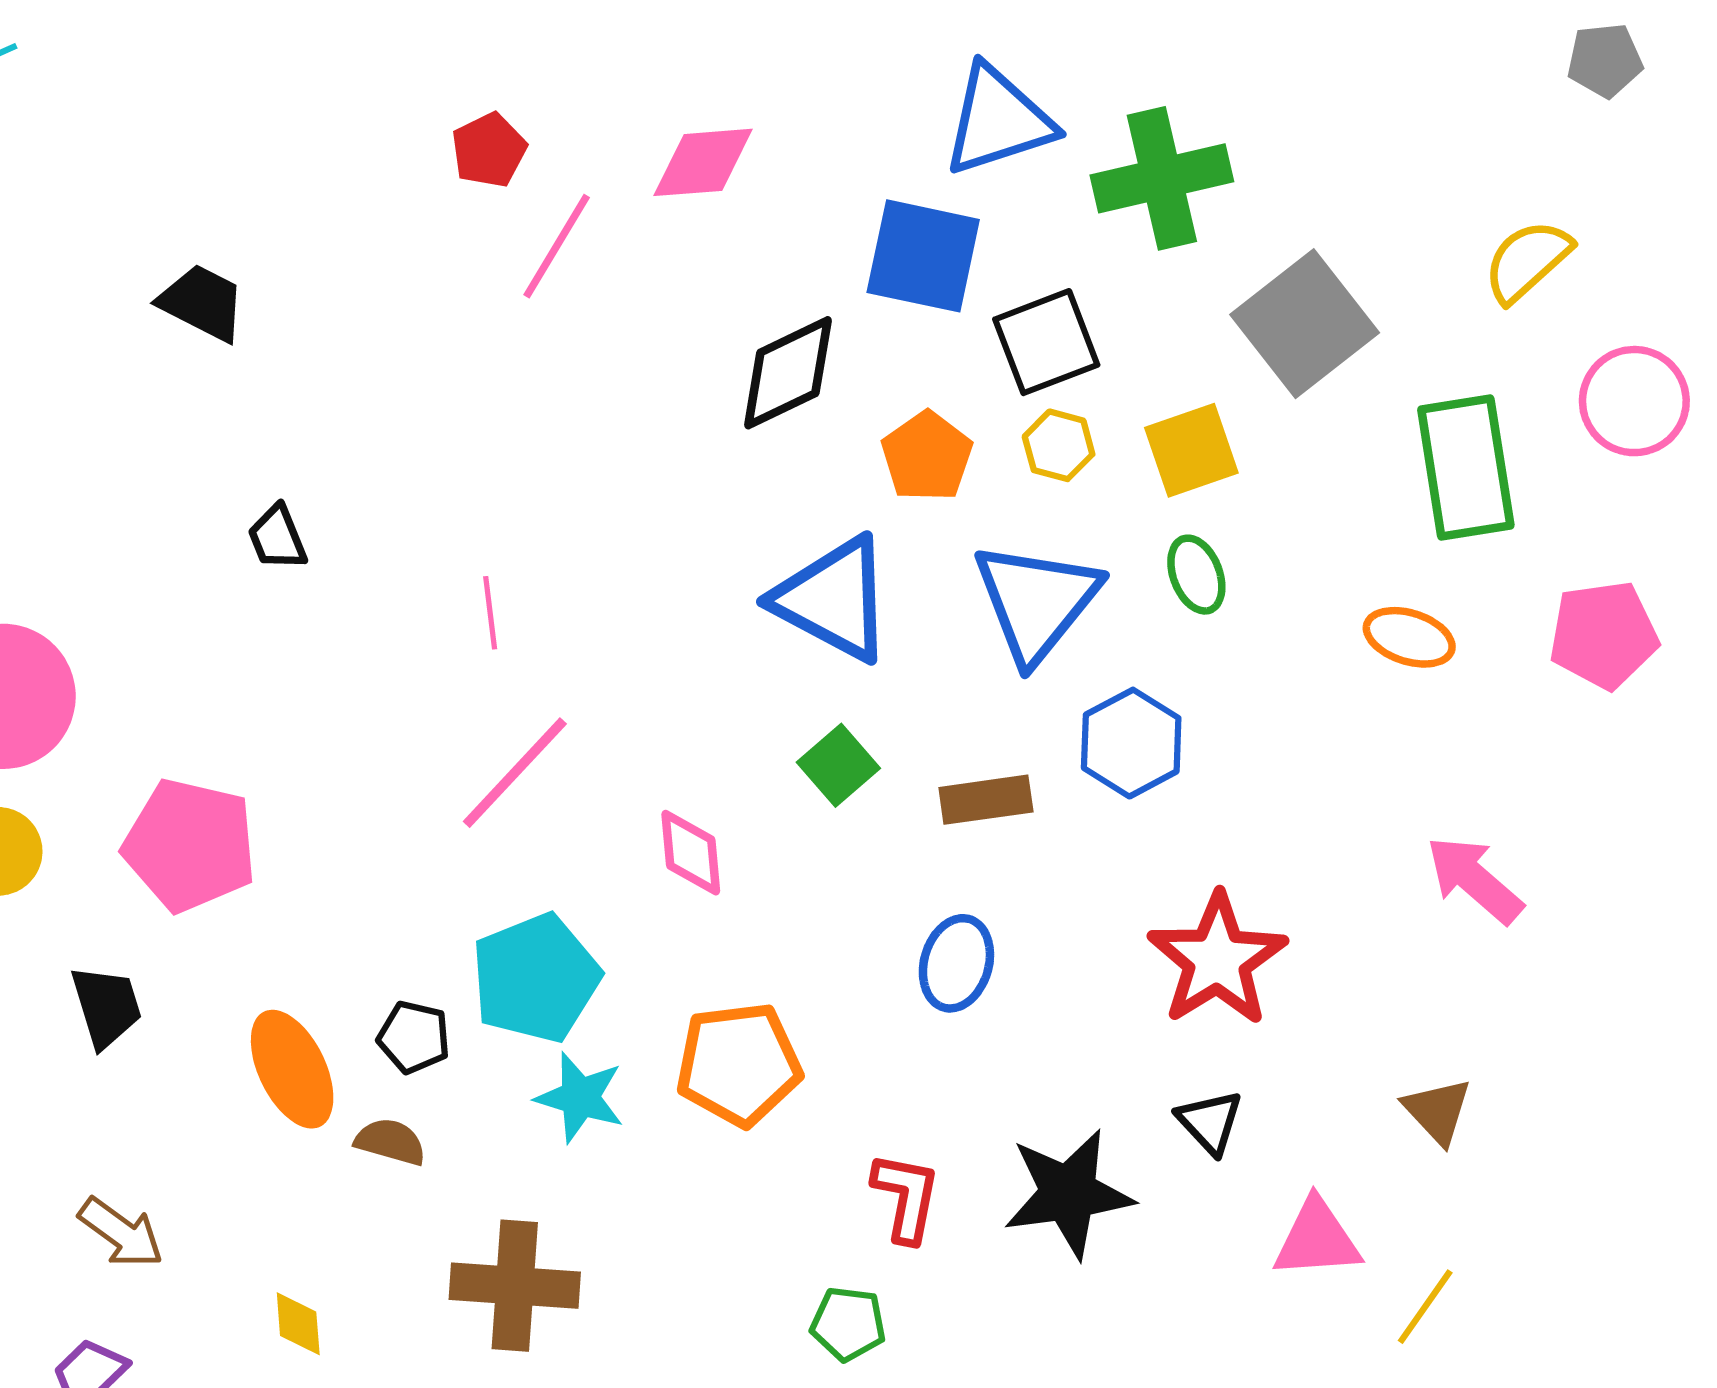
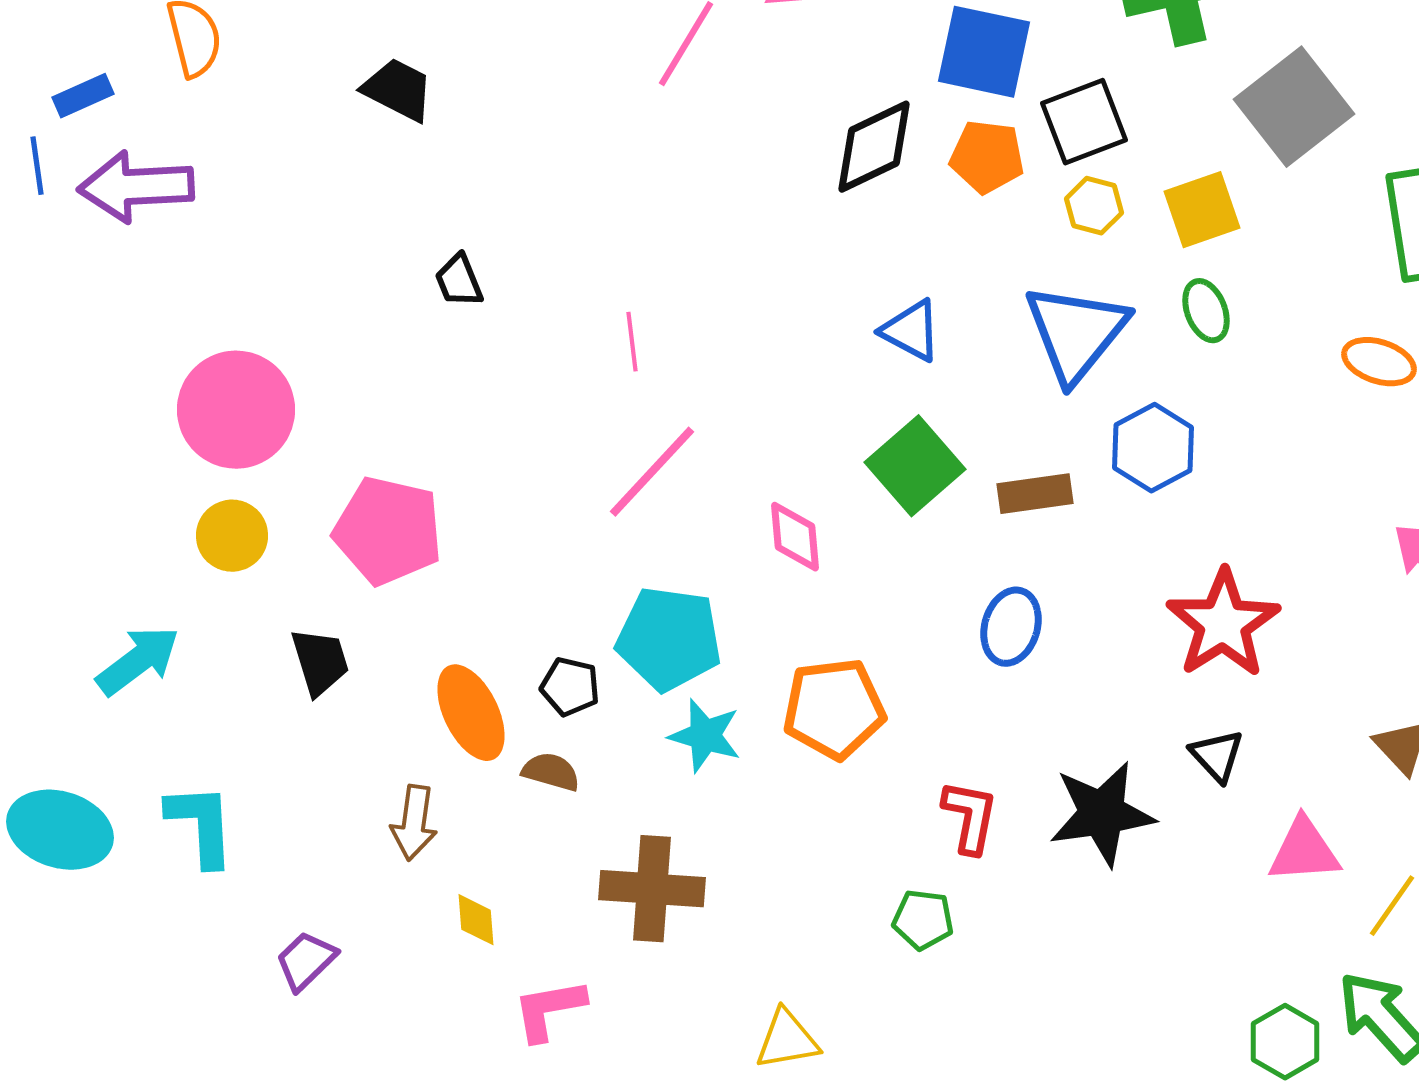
orange pentagon: (927, 456) -> (987, 157), moved, turned -30
blue triangle: (833, 599) -> (911, 331), size x0.6
green square: (838, 765) -> (915, 466), size x1.5
cyan pentagon: (536, 978) -> (669, 639), turned 30
brown arrow: (121, 1233) -> (414, 823), moved, turned 62

